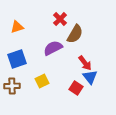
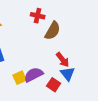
red cross: (60, 19) -> (38, 16), turned -32
purple semicircle: (53, 48) -> (34, 75), moved

